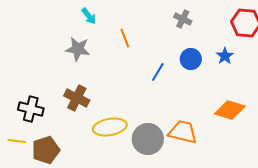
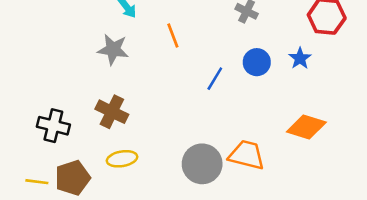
yellow ellipse: (110, 127) -> (122, 159), moved, size x0.7
yellow line: (17, 141) -> (37, 182), moved

